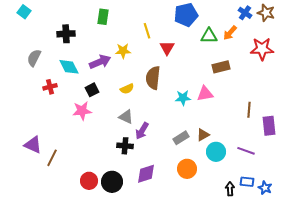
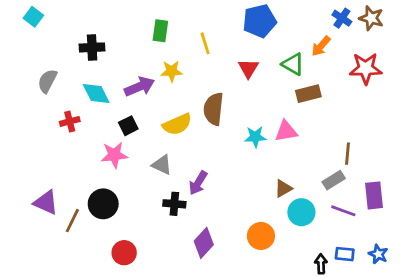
green rectangle: (103, 17) -> (160, 31), moved
green triangle: (209, 36) -> (293, 64), moved, turned 30
red triangle: (167, 48) -> (248, 68), moved
yellow semicircle: (127, 89) -> (177, 124), size x1.5
gray triangle: (126, 117) -> (162, 165), moved
purple rectangle: (269, 126) -> (374, 195), moved
gray rectangle: (181, 138) -> (334, 180), moved
purple diamond: (146, 174) -> (204, 243), turned -30
black circle: (112, 182) -> (103, 204), moved
blue star: (265, 188) -> (378, 254), moved

